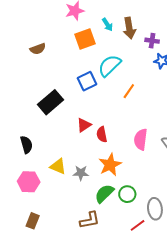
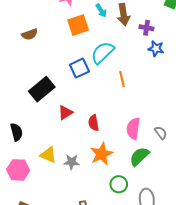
orange line: (129, 91) -> (122, 79), turned -49
red triangle: (84, 125) -> (65, 113), moved
green semicircle: (104, 194) -> (139, 156), moved

